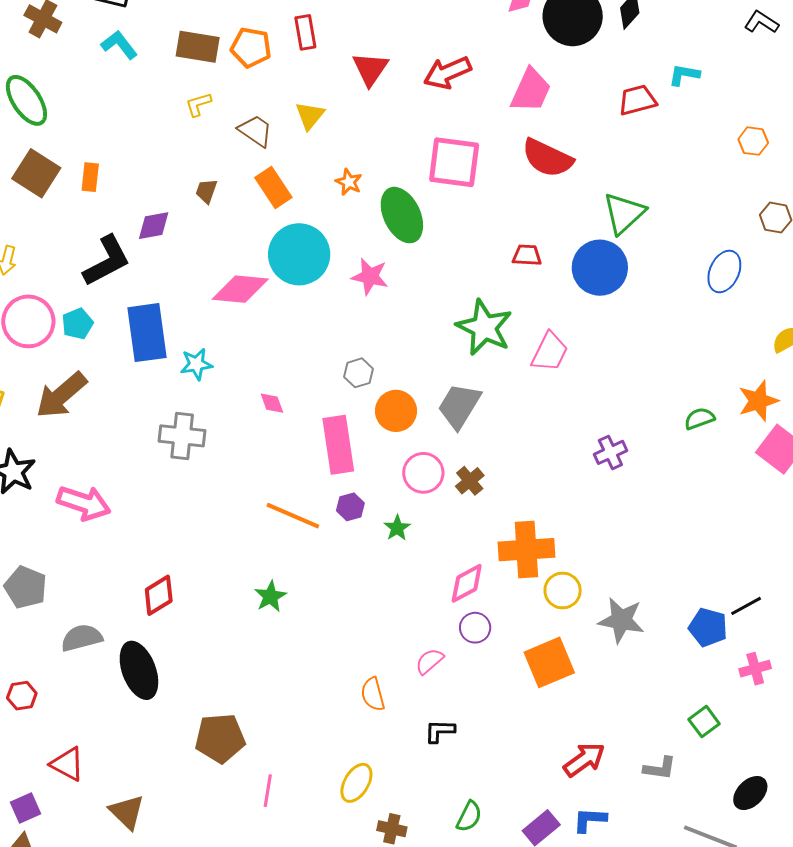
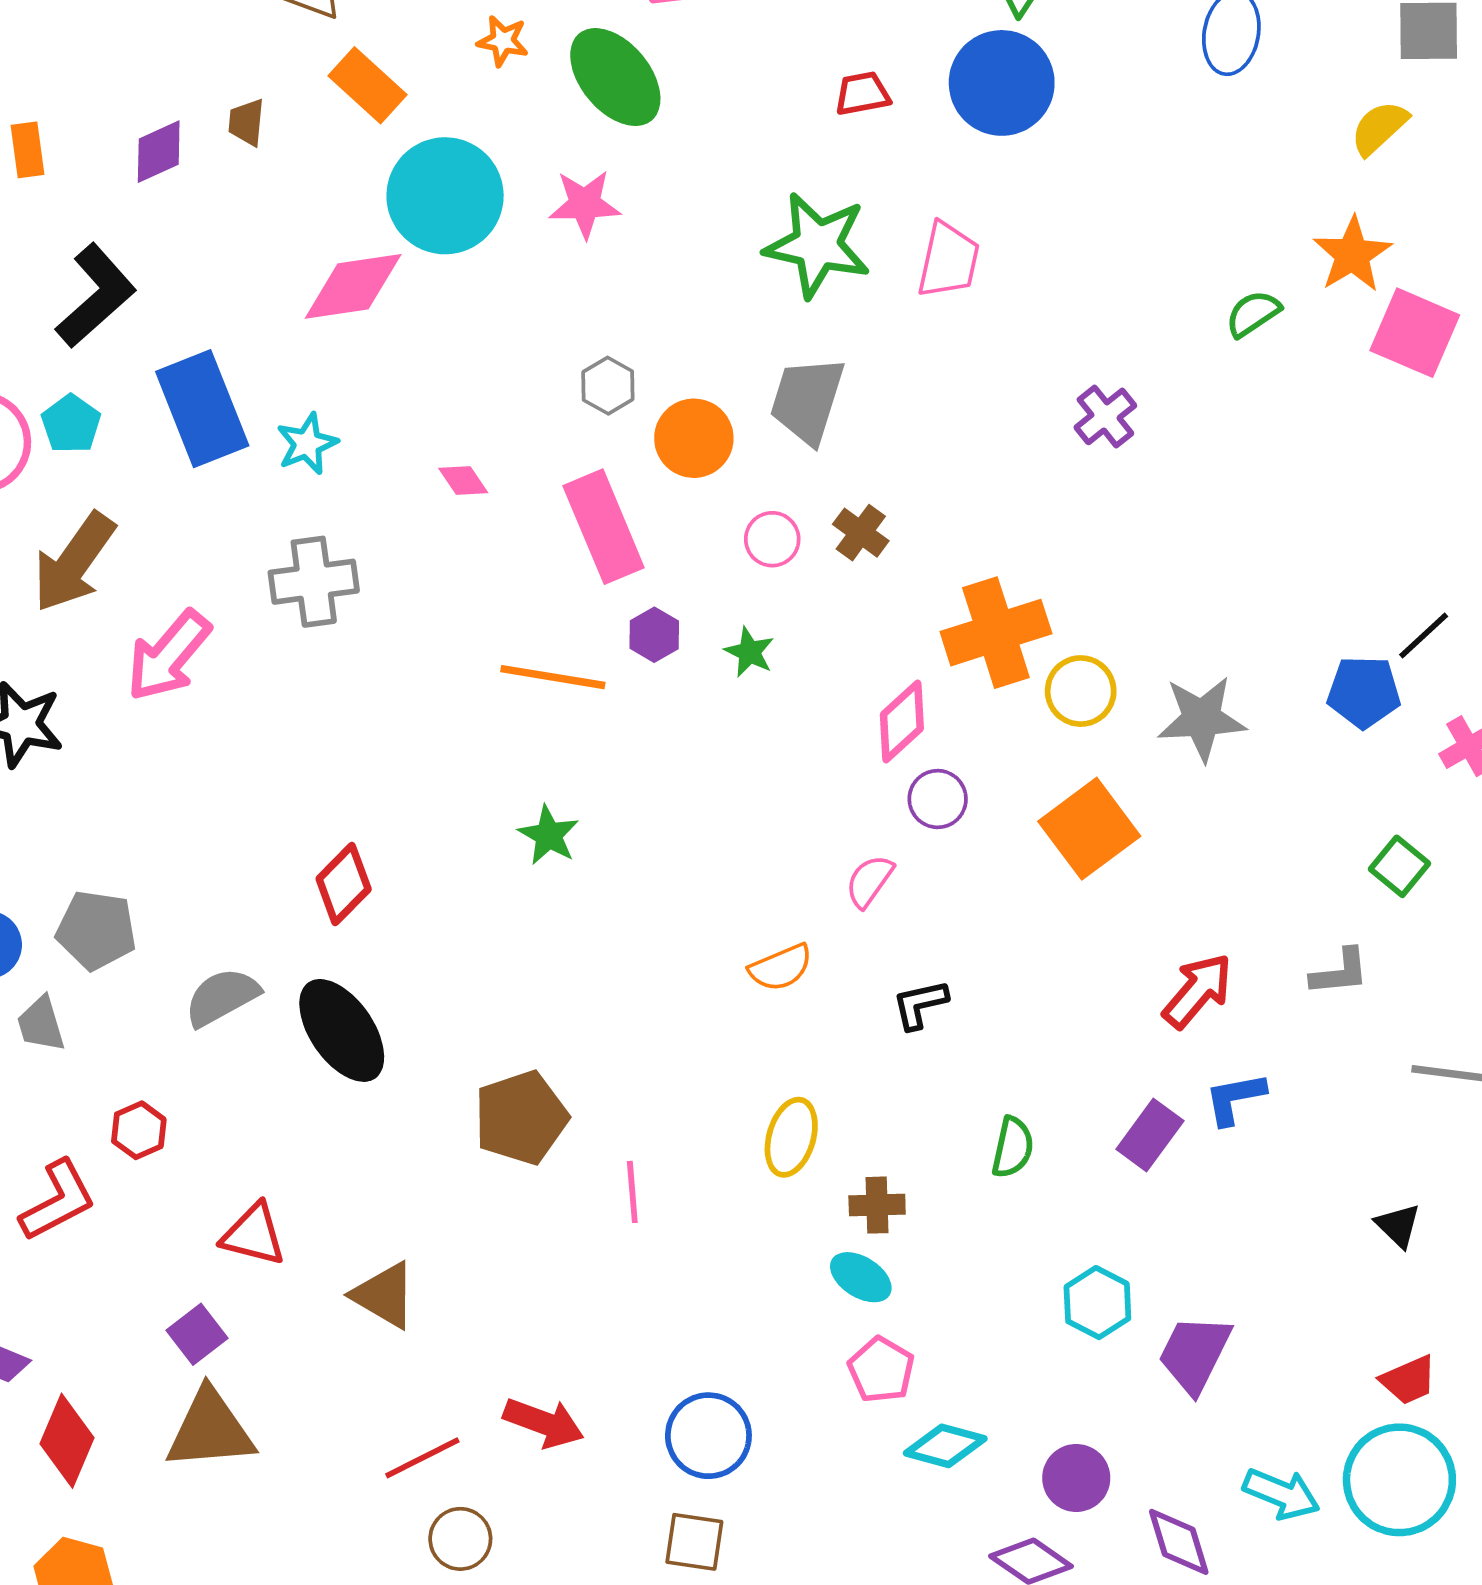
purple diamond: (154, 226) -> (159, 152), moved
pink circle: (423, 473) -> (772, 539), size x0.7
pink arrow: (84, 503) -> (169, 656), moved, turned 126
orange semicircle: (373, 694) -> (781, 967), turned -84

